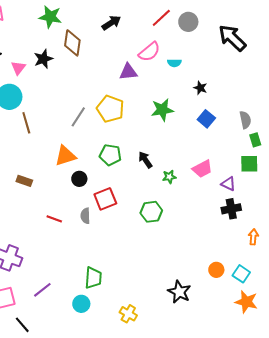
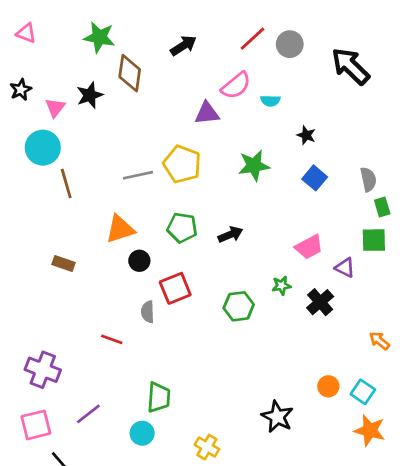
gray line: (78, 117) -> (138, 175), turned 45
black arrow: (145, 160) -> (230, 235), turned 102
green star: (169, 177) -> (281, 286), moved
black cross: (231, 209) -> (320, 302), moved, turned -30
red line: (54, 219) -> (112, 339), moved
orange arrow: (253, 237) -> (379, 341), turned -56

